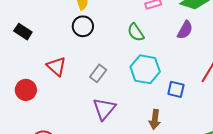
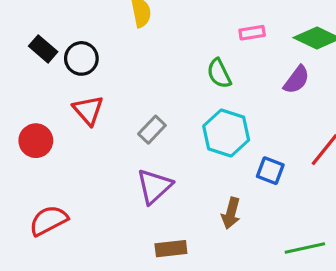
black circle: (83, 26) -> (81, 58), moved

